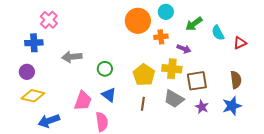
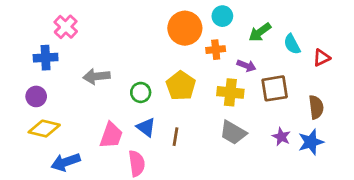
yellow pentagon: (144, 75) -> (181, 86), moved
brown square: (197, 81) -> (275, 88), moved
brown line: (143, 104) -> (175, 137), moved
purple star: (202, 107) -> (281, 137), moved

